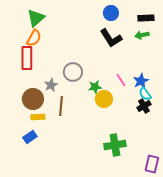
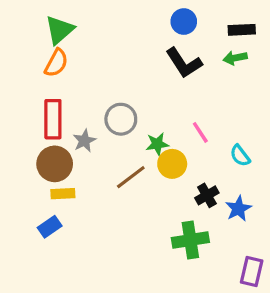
red rectangle: (27, 58) -> (53, 119), moved
blue star: (141, 81) -> (238, 209), moved
brown line: (61, 106) -> (131, 177), moved, turned 48
black cross: (144, 106) -> (207, 195), moved

